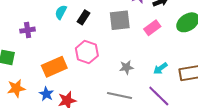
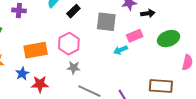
gray star: (126, 67) -> (74, 68), moved
cyan arrow: (160, 68) -> (120, 50), moved

